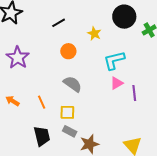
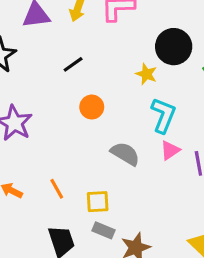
yellow star: (94, 34) -> (146, 74), moved
cyan L-shape: (114, 60) -> (163, 115), turned 130
gray semicircle: (73, 84) -> (125, 154), moved

